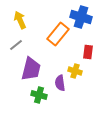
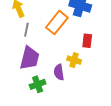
gray line: (16, 45) -> (26, 30), moved, turned -40
green cross: (39, 95) -> (38, 84), turned -35

